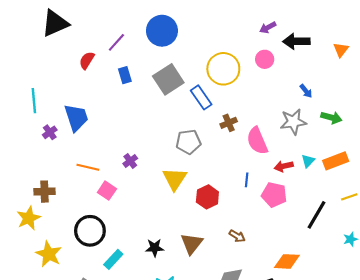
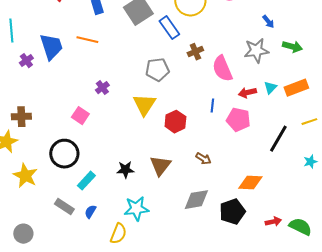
orange line: (88, 167) -> (87, 40), moved

